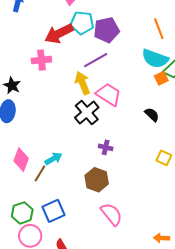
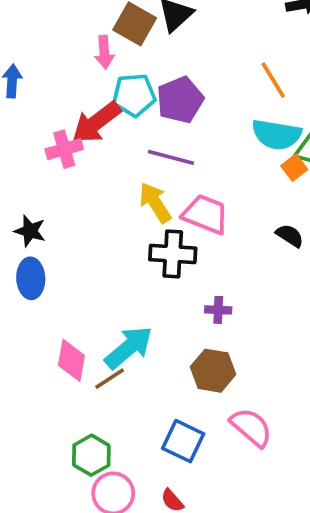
pink cross: (41, 60) -> (64, 149), moved
purple line: (96, 60) -> (171, 157), turned 55
black cross: (87, 113) -> (173, 254), turned -35
cyan arrow: (53, 159) -> (129, 348), size x1.6
brown line: (40, 173) -> (110, 379), turned 36
blue square: (54, 211) -> (183, 441), moved, turned -30

